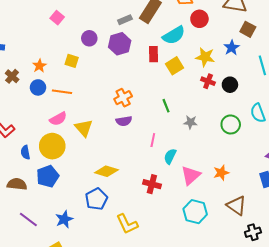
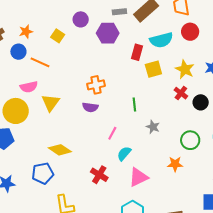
orange star: (221, 173) -> (175, 164), moved

